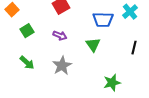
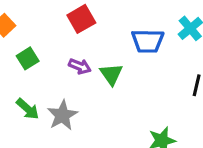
green triangle: (93, 45) -> (111, 74), moved
gray star: (62, 66) -> (62, 115), moved

